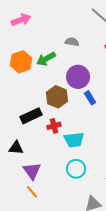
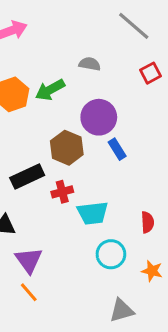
cyan circle: (76, 169) -> (111, 254), moved

